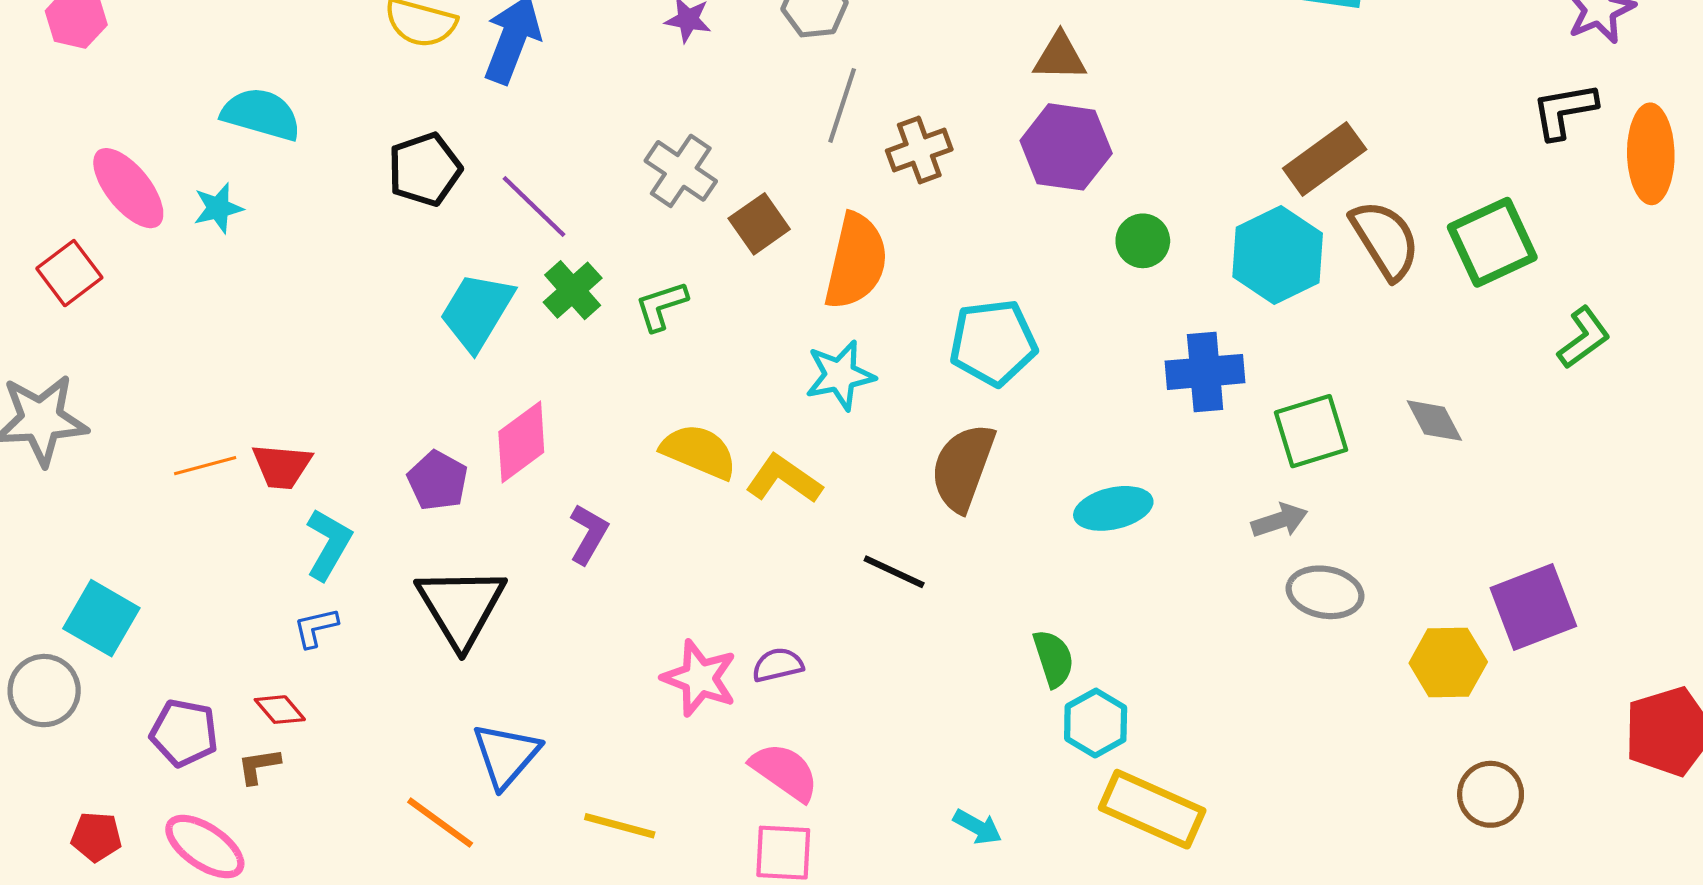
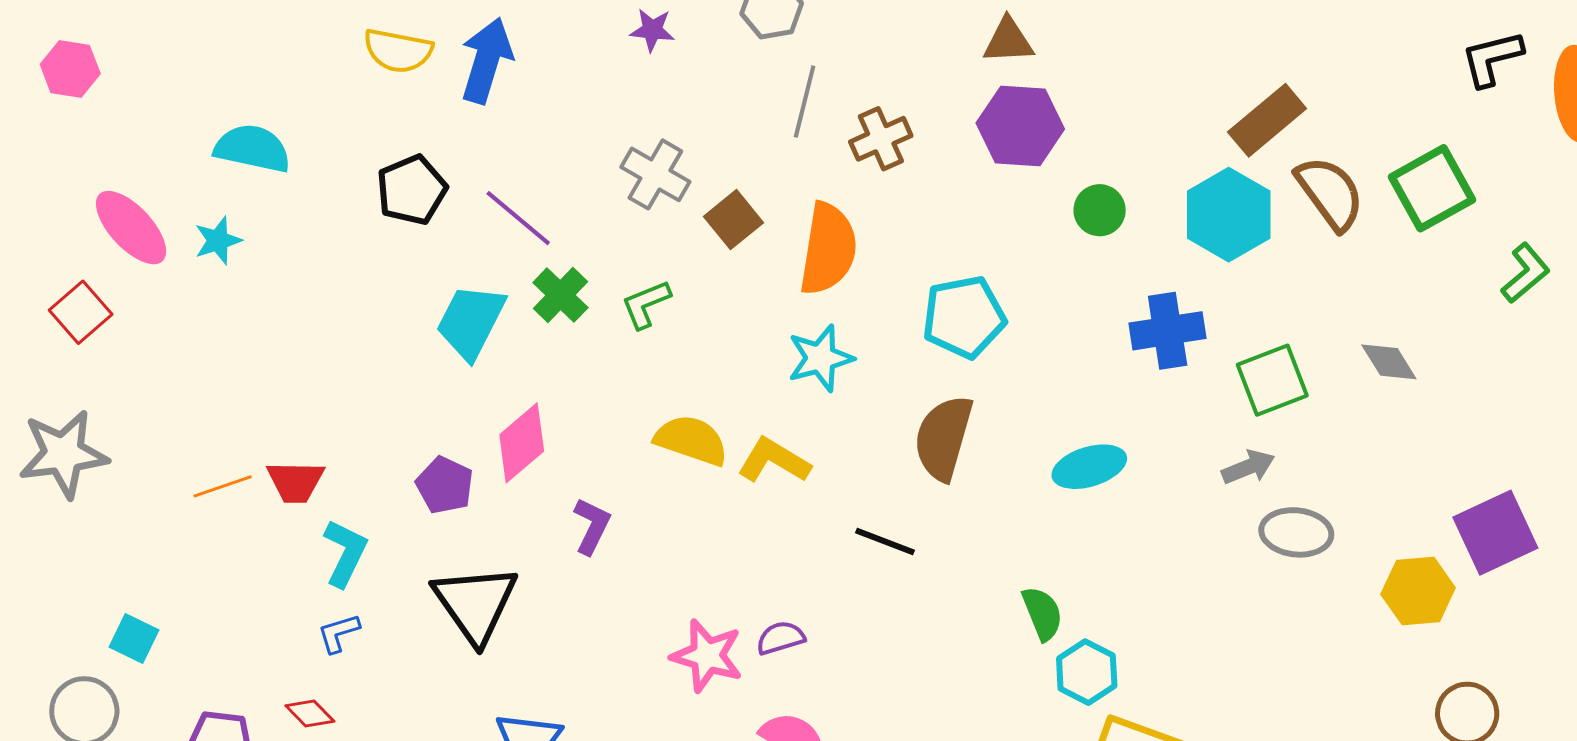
cyan square: (101, 618) -> (134, 638), size x0.7

